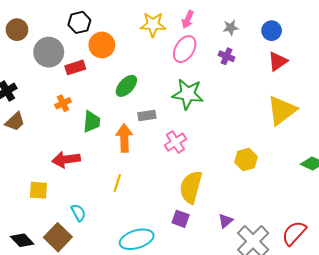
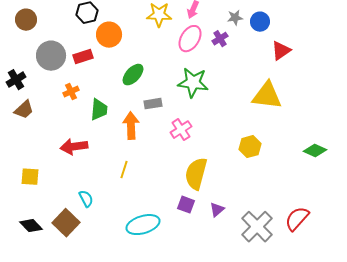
blue circle: (272, 31) -> (260, 22), moved
gray circle: (49, 52) -> (51, 56), moved
purple cross: (227, 56) -> (220, 39), moved, turned 35
yellow triangle: (282, 110) -> (267, 96), moved, turned 44
yellow square: (38, 190) -> (30, 177), moved
purple triangle: (226, 221) -> (217, 210), moved

